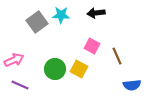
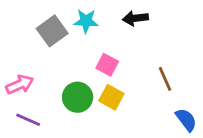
pink square: (92, 46) -> (107, 65), moved
blue semicircle: (132, 85) -> (186, 120), turned -120

